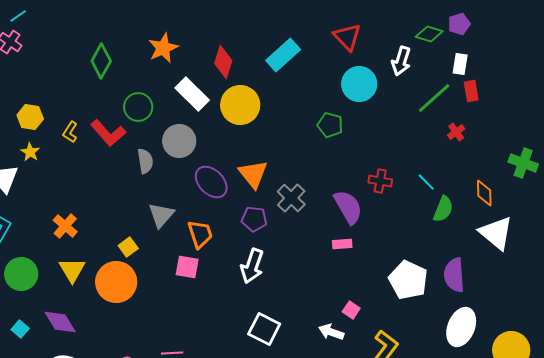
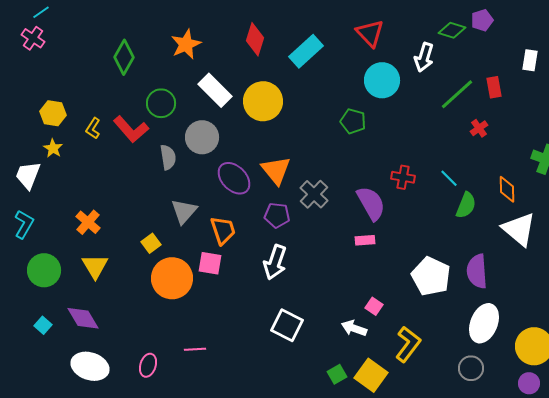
red diamond: (223, 62) -> (255, 39), moved
white rectangle: (460, 64) -> (530, 60), moved
orange circle: (116, 282) -> (172, 278), moved

